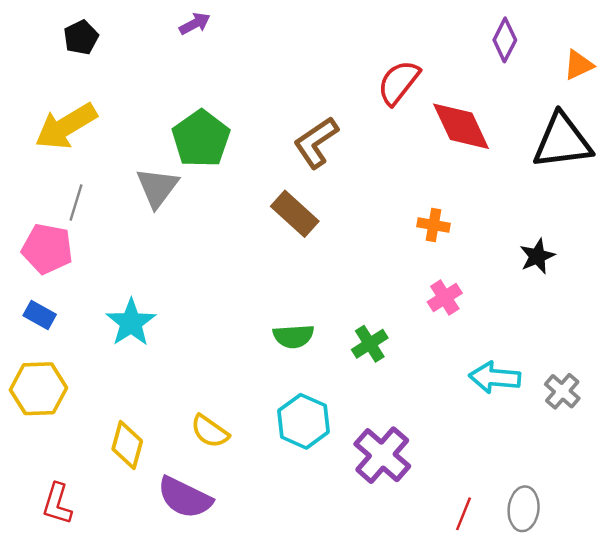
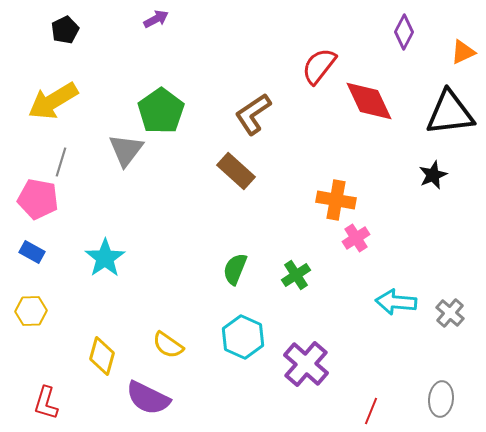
orange cross: (434, 225) -> (336, 200), moved, size x1.5
black star: (537, 256) -> (433, 175), moved
green semicircle: (293, 336) -> (235, 269), turned 116
yellow hexagon: (38, 389) -> (31, 311), size x0.7
gray ellipse: (524, 509) -> (441, 399), moved

